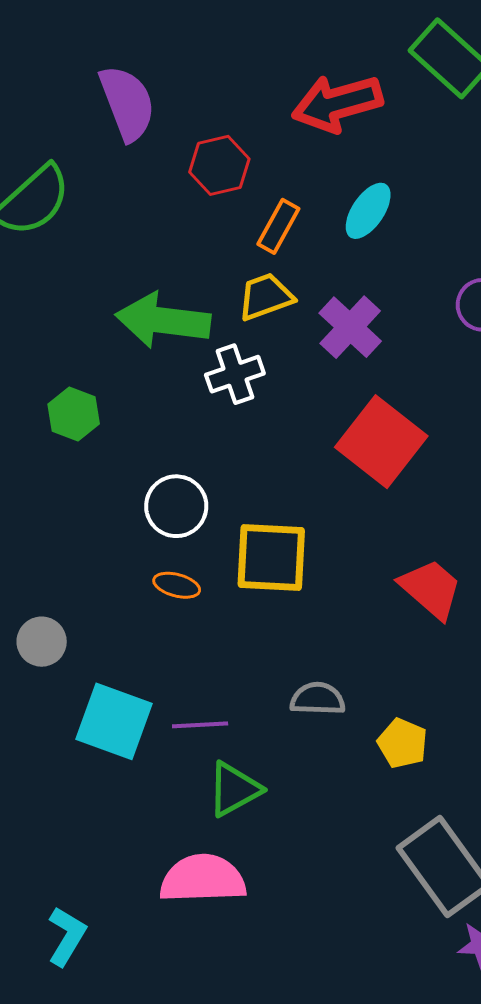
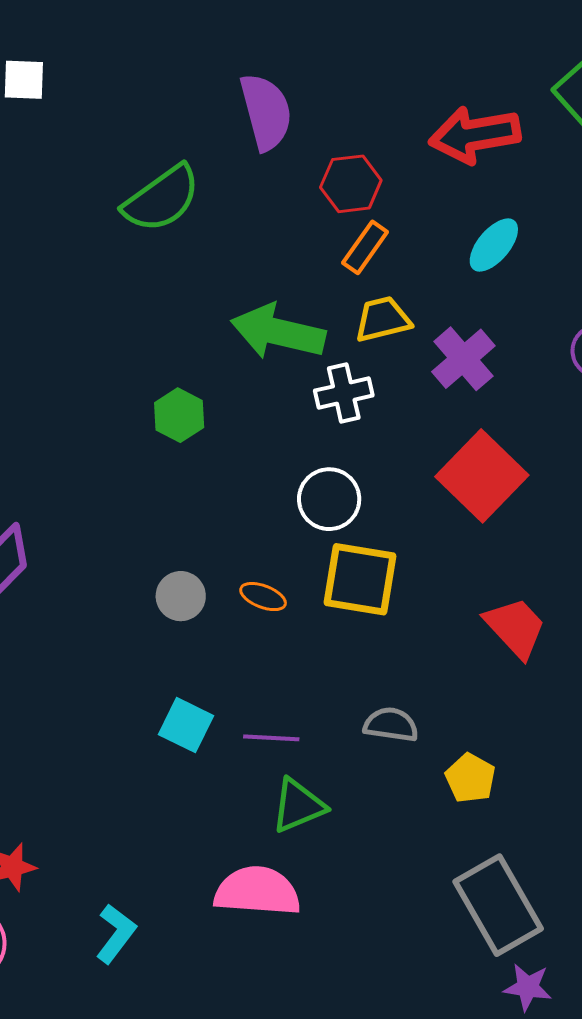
orange rectangle: (278, 226) -> (365, 247), moved
white circle: (176, 506) -> (329, 499), moved
gray circle: (42, 642) -> (181, 596), moved
cyan square: (114, 721) -> (186, 725), size x0.7

